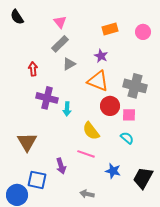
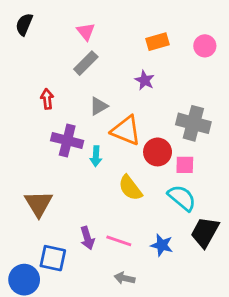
black semicircle: (17, 17) -> (24, 24), turned 56
gray triangle: (69, 64) -> (99, 106), moved
orange triangle: (98, 81) -> (126, 130), moved
cyan semicircle: (127, 138) -> (182, 198), size x1.5
pink line: (86, 154) -> (119, 241), moved
black trapezoid: (143, 178) -> (205, 232), moved

